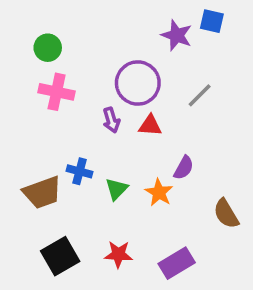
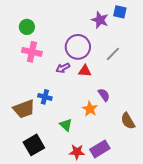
purple arrow: (111, 120) -> (63, 68), turned 80
purple semicircle: (184, 168) -> (104, 95), turned -64
green triangle: (117, 189) -> (66, 125), moved, turned -32
red star: (118, 254) -> (77, 152), moved

